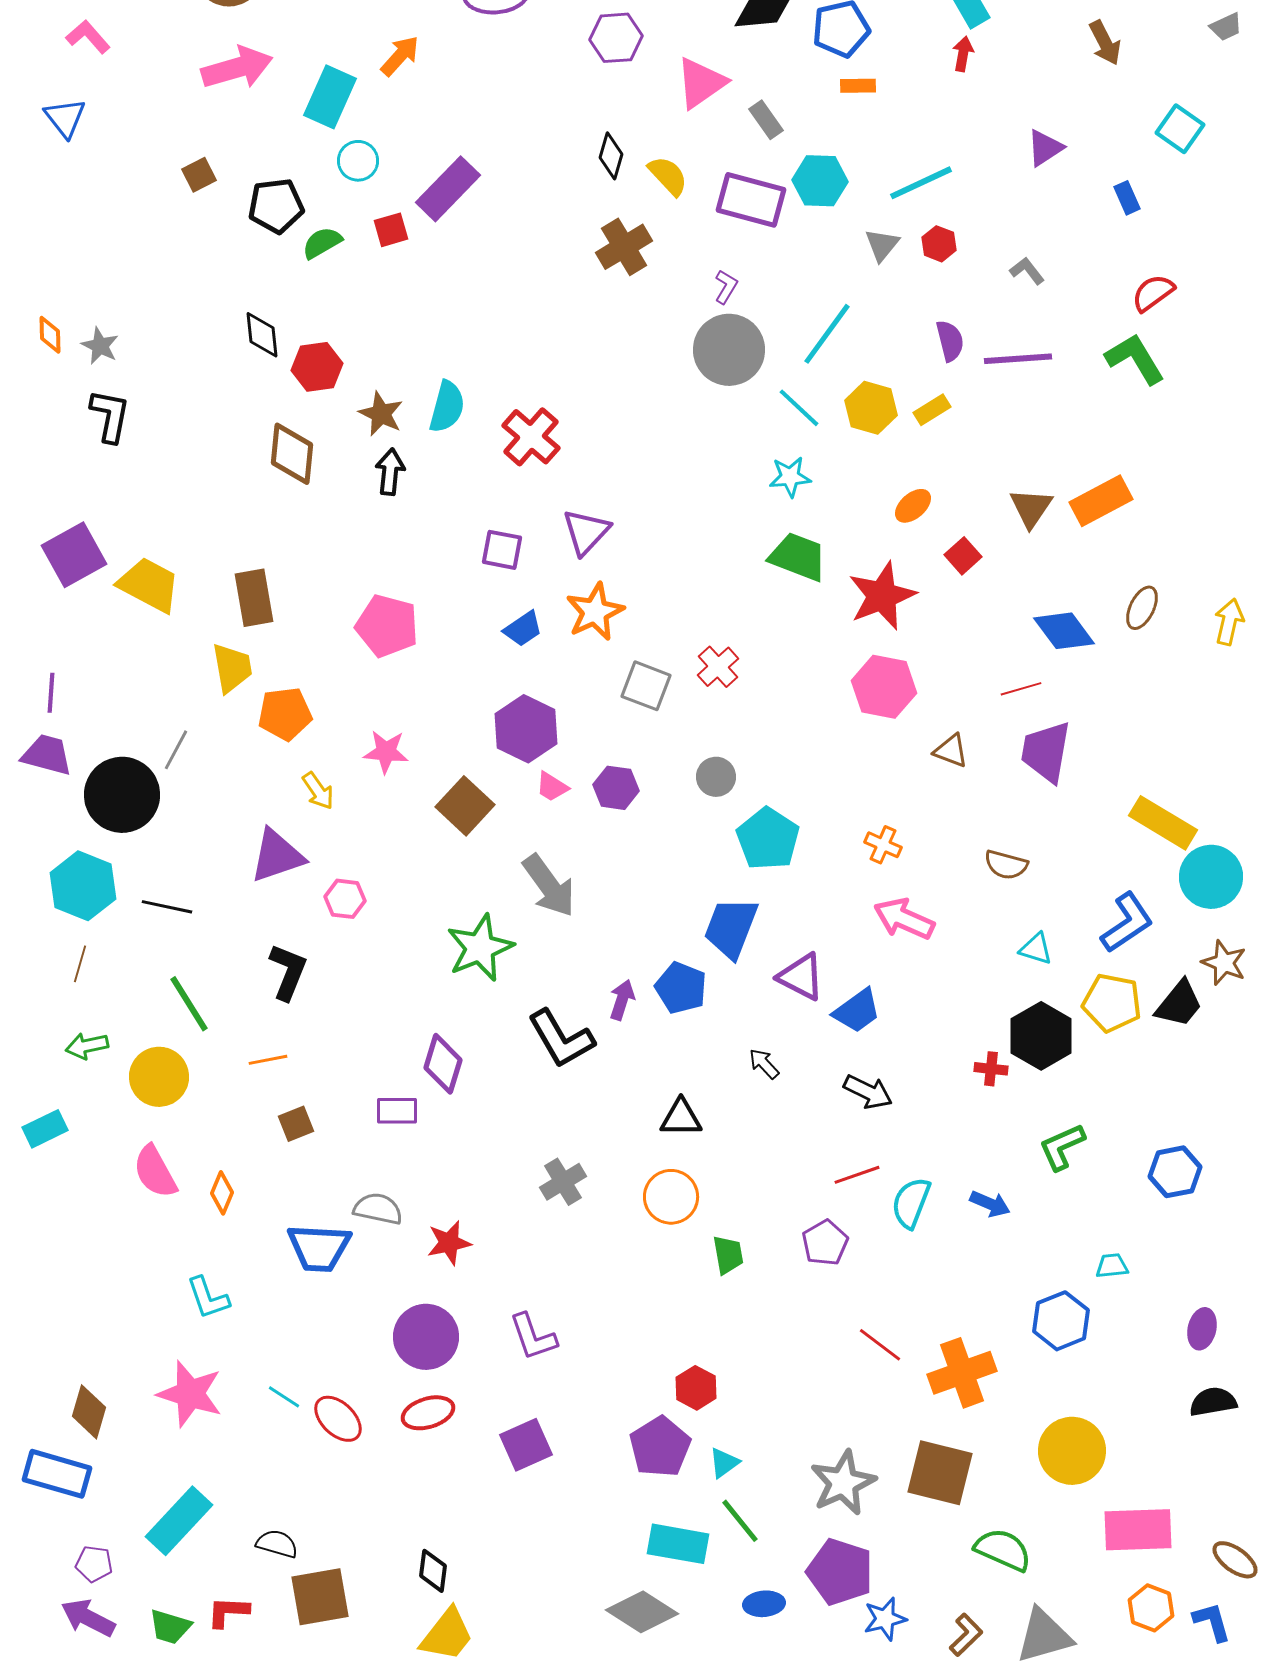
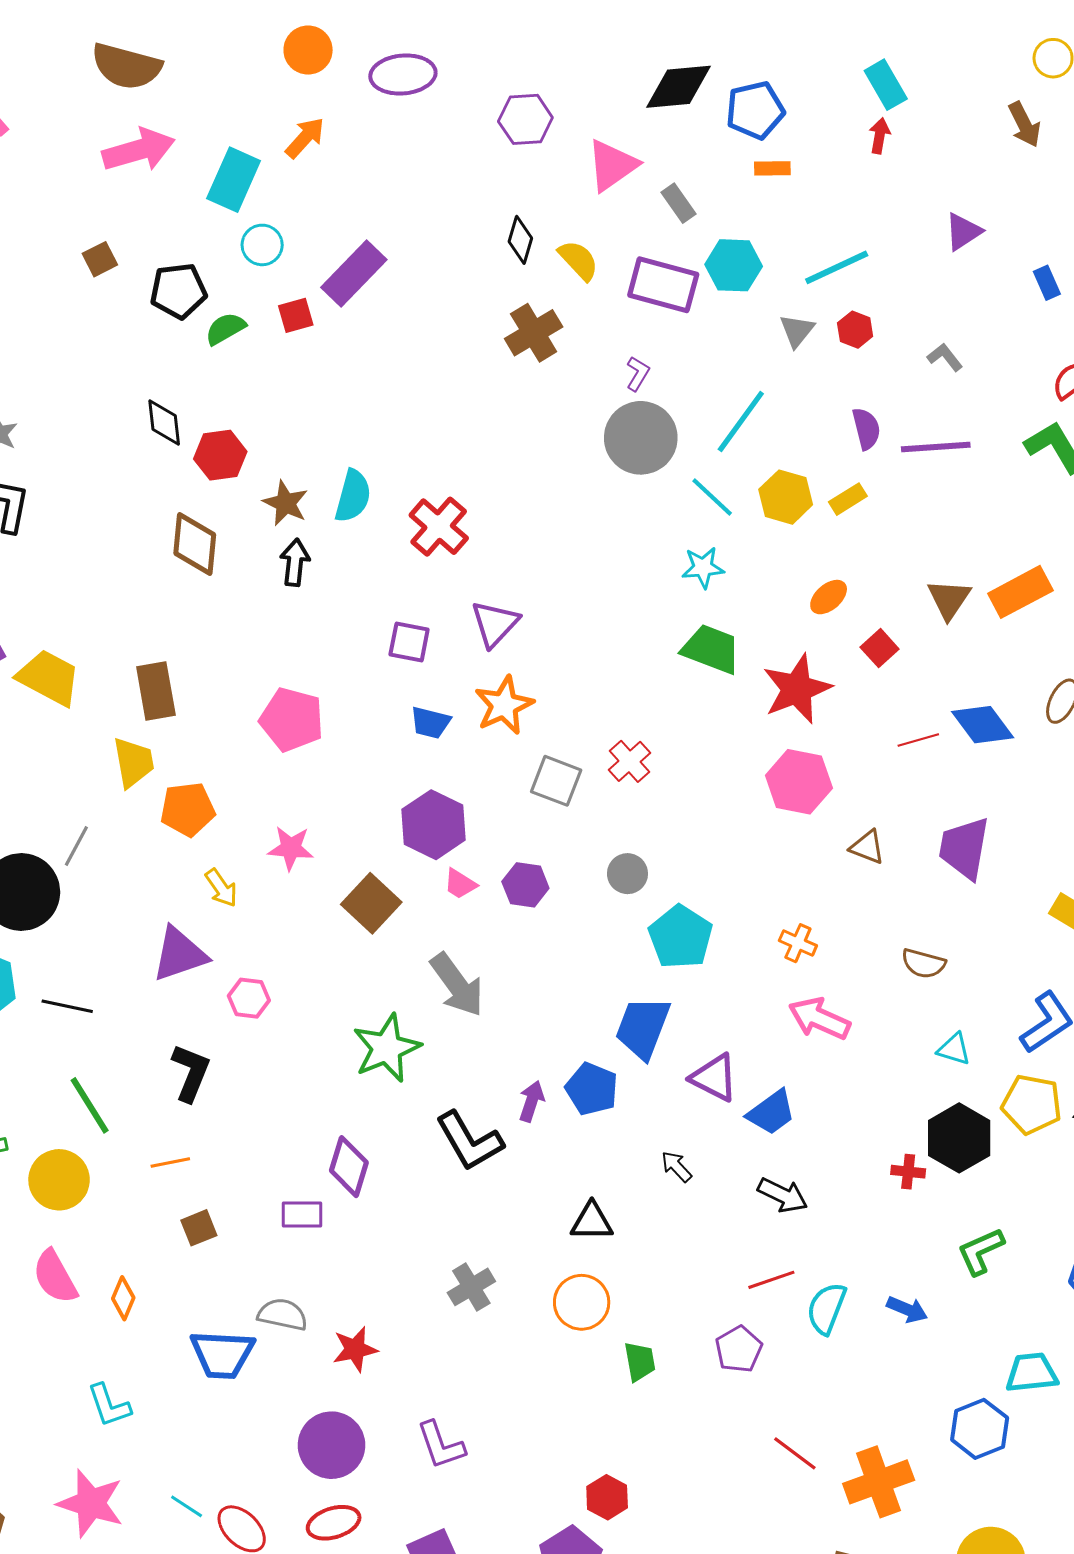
blue trapezoid: (523, 629) -> (431, 723), turned 48
red line: (1021, 689) -> (918, 740), moved
cyan trapezoid: (1112, 1266) -> (1032, 1373), size x1.6

